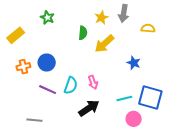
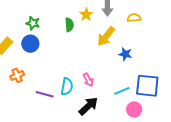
green semicircle: (83, 33) -> (69, 25), moved
yellow arrow: (104, 44) -> (106, 36), moved
blue circle: (47, 63) -> (30, 44), moved

